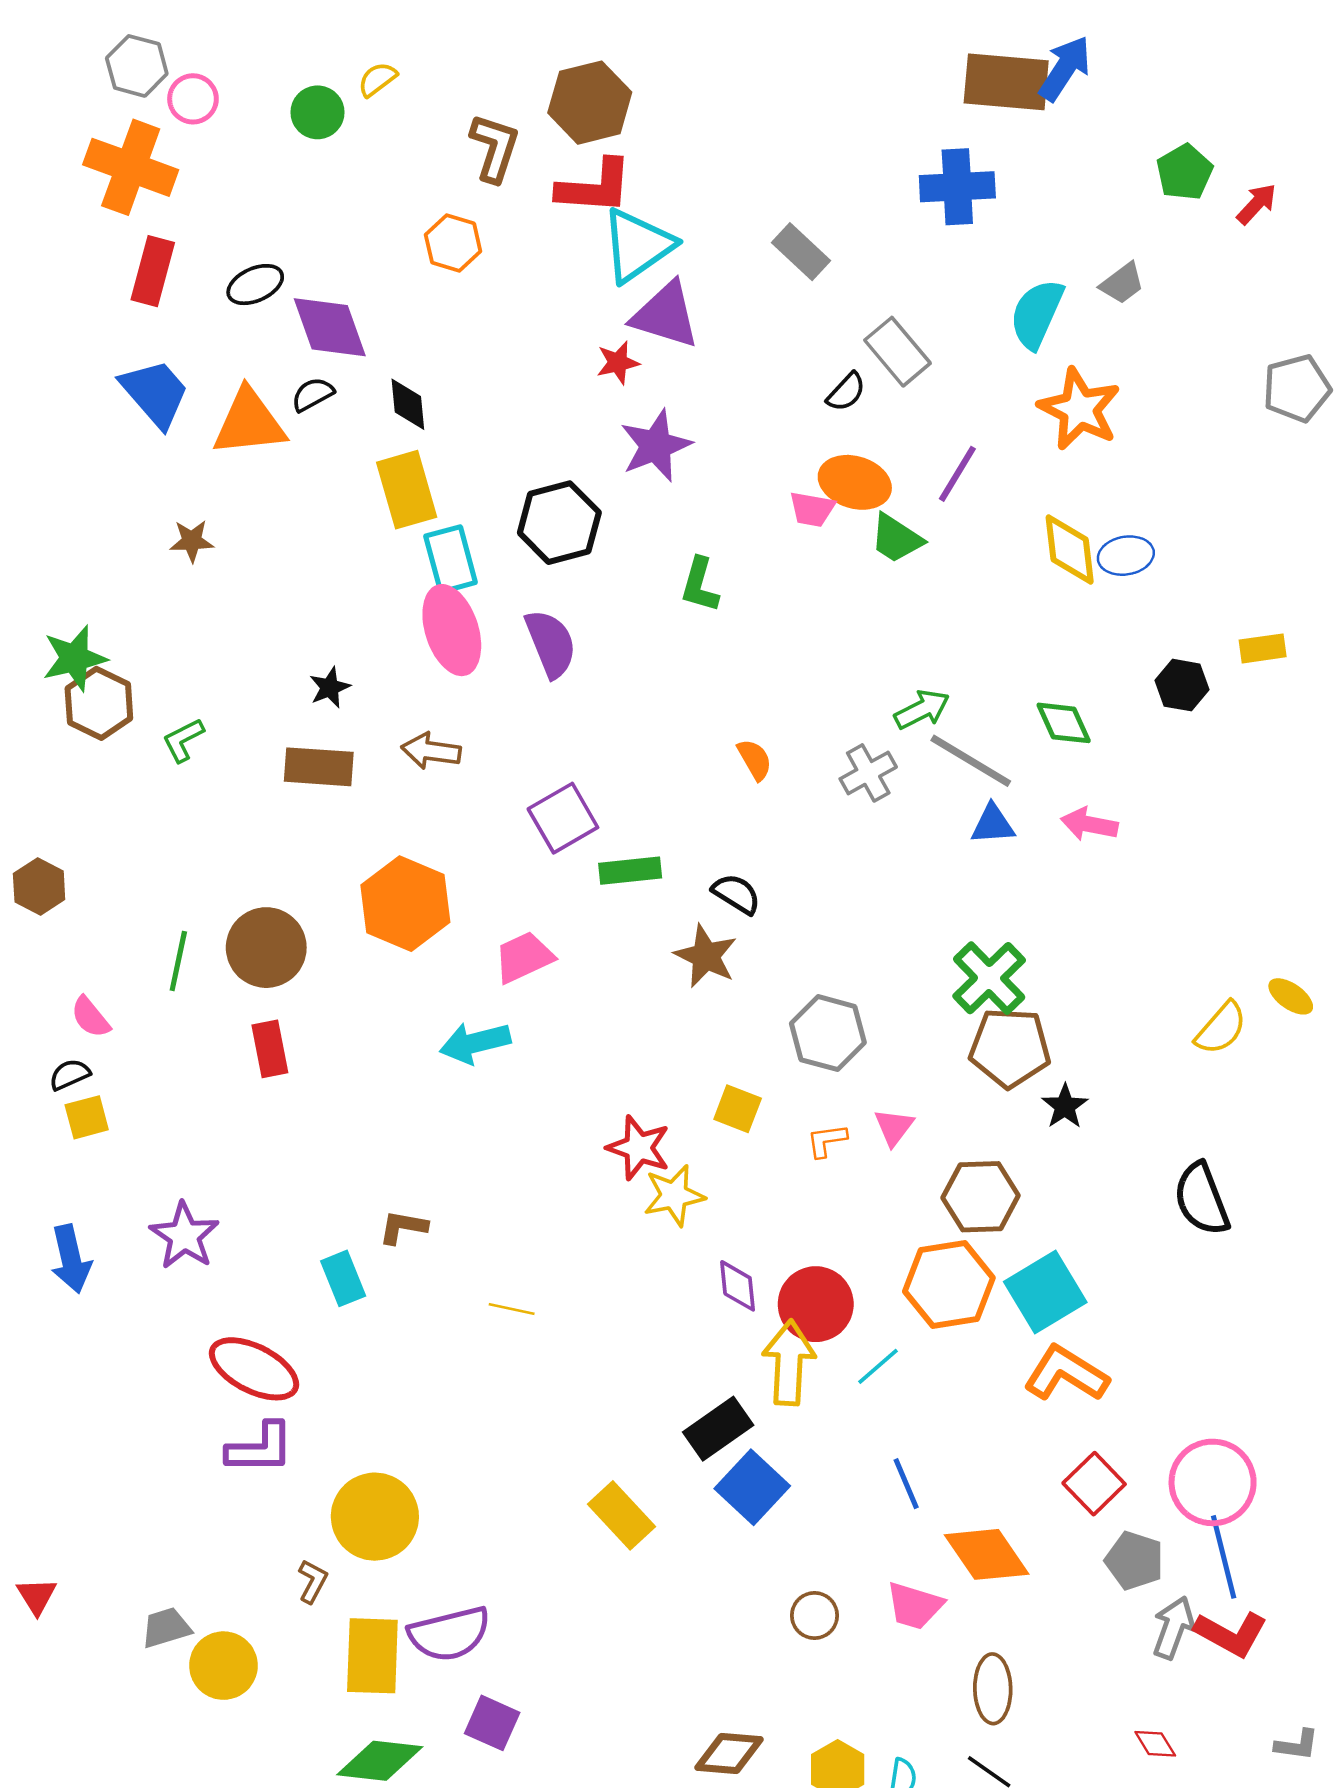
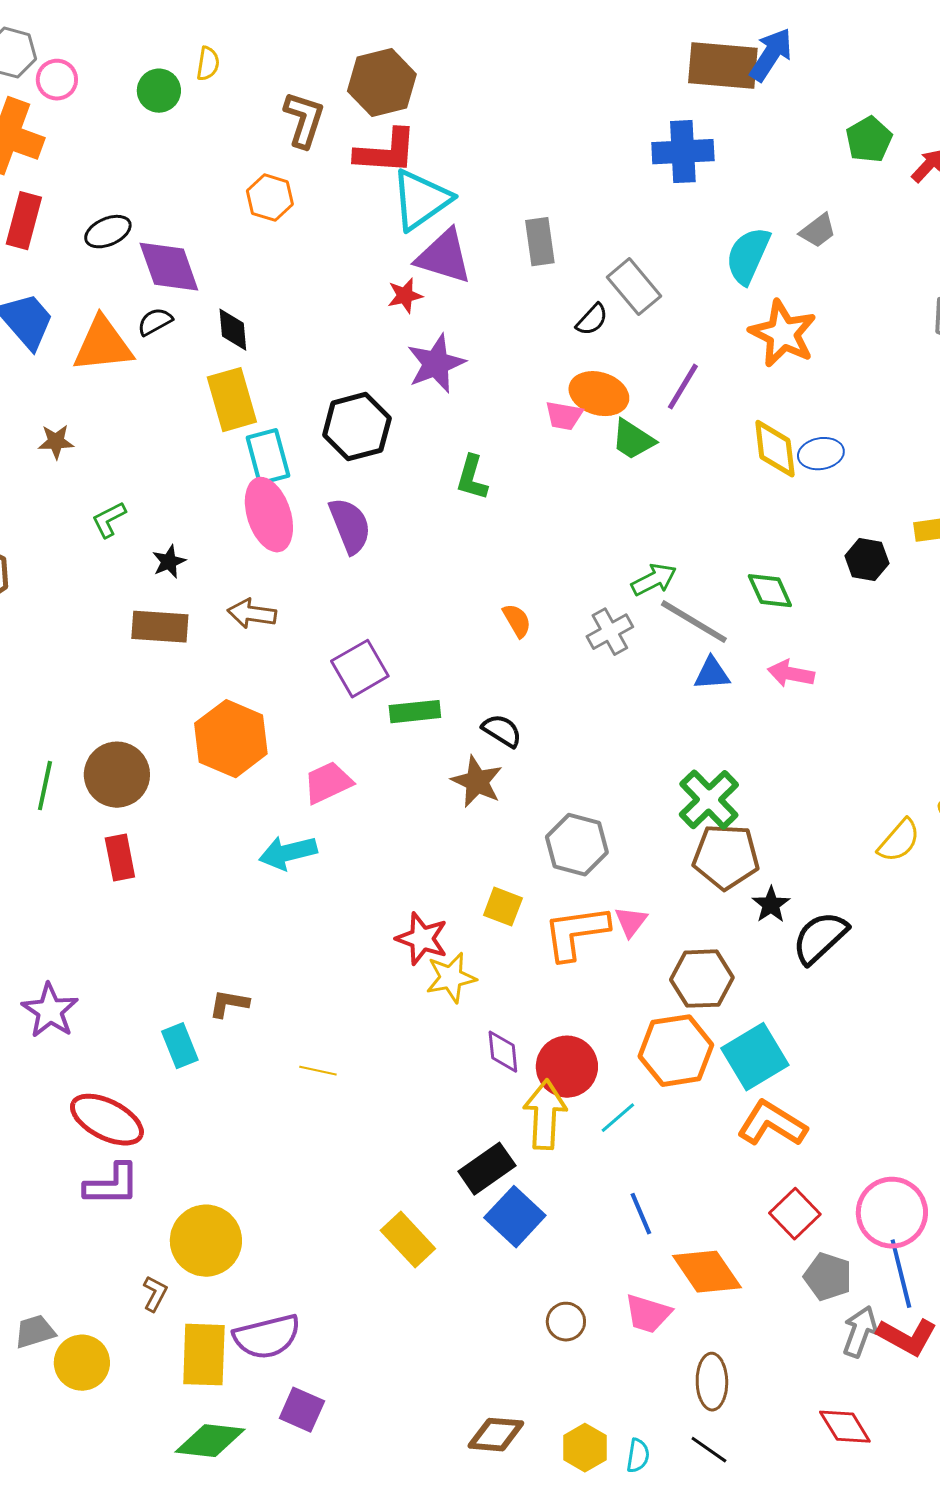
yellow semicircle: (377, 79) -> (208, 64), turned 136
gray rectangle: (801, 252) -> (540, 242), moved, turned 39
green L-shape: (183, 740) -> (109, 520), moved
orange L-shape: (827, 1141) -> (576, 933), size x2.0
black semicircle: (1202, 1199) -> (820, 938), moved, turned 68
red diamond: (1155, 1744) -> (845, 1427), size x1.5

